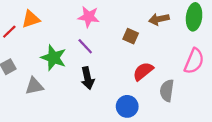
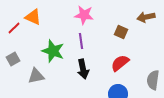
orange triangle: (31, 19) -> (33, 17), turned 42
purple line: (85, 46) -> (81, 41), turned 35
red semicircle: (143, 71) -> (120, 63), moved

